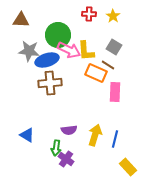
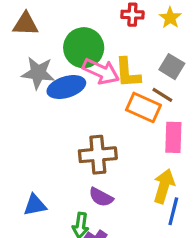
brown cross: (50, 83) -> (98, 155), moved
purple semicircle: (69, 130) -> (101, 197), turned 35
blue triangle: (27, 135) -> (35, 205), turned -42
yellow arrow: (95, 135) -> (164, 186), moved

